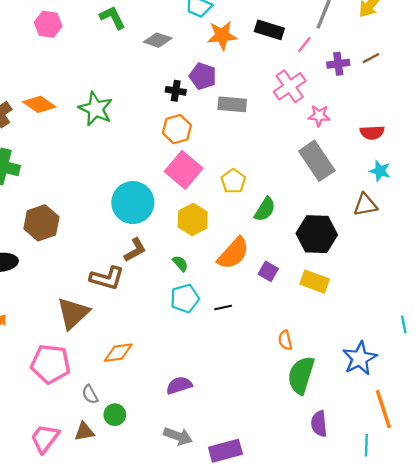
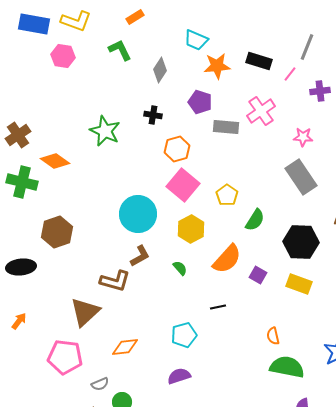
gray diamond: (158, 40) -> (160, 70), turned -75
pink cross: (290, 86) -> (261, 111), moved
black cross: (176, 91) -> (153, 115), moved
orange diamond: (39, 104) -> (55, 161), moved
cyan pentagon: (185, 298) -> (184, 335), moved
green semicircle: (301, 375) -> (287, 367), turned 84
gray semicircle: (90, 394) -> (100, 384), turned -84

